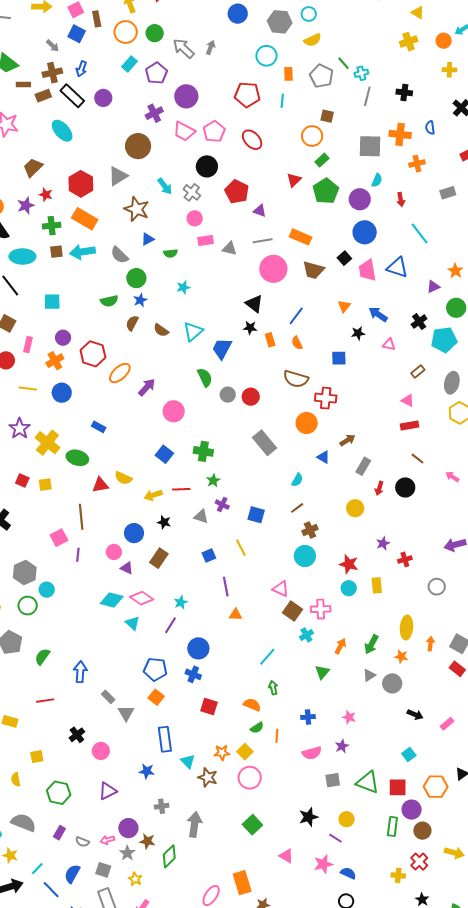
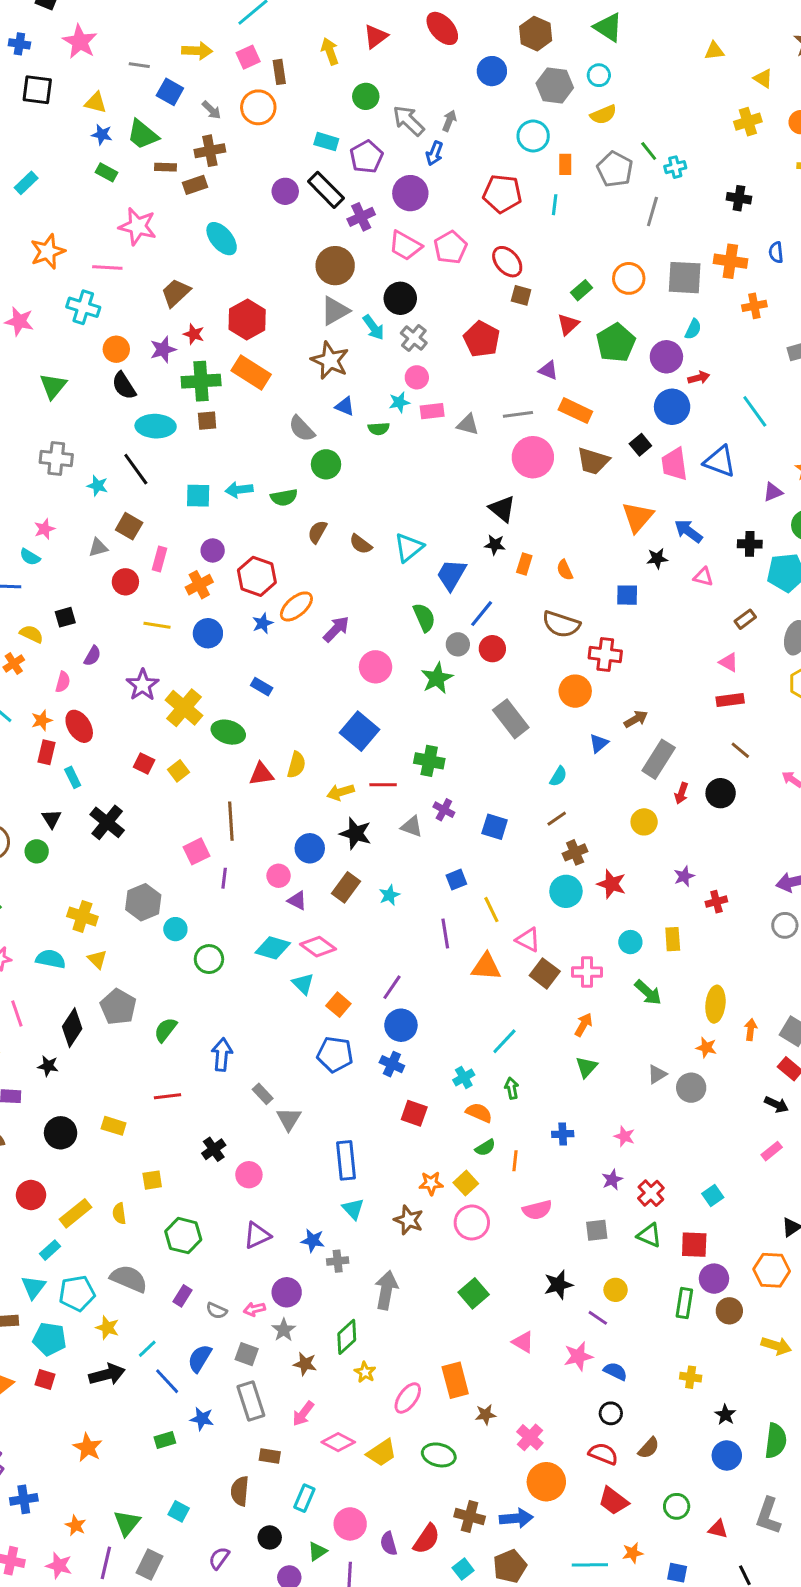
orange circle: (126, 32) -> (258, 107), moved
blue square: (77, 34) -> (170, 92), moved
cyan rectangle: (129, 64) -> (326, 142), turned 63
blue arrow: (81, 69) -> (434, 153), moved
black rectangle: (72, 96) -> (326, 190), moved
gray line: (367, 96) -> (652, 211), moved
brown square: (327, 116) -> (521, 295), moved
orange circle: (312, 136) -> (629, 278), moved
green rectangle: (322, 160) -> (582, 290), moved
black circle: (207, 166) -> (400, 298), moved
gray triangle: (118, 176) -> (335, 311), moved
red arrow: (401, 199) -> (699, 378), moved, turned -96
purple triangle: (260, 211) -> (548, 370), moved
green cross: (52, 226) -> (201, 381), size x1.4
blue triangle: (148, 239) -> (345, 406), turned 48
cyan arrow: (82, 252) -> (239, 490), moved, size x0.7
cyan star: (183, 287) -> (399, 402), moved
blue star: (140, 300) -> (263, 623), moved
orange triangle: (344, 306) -> (638, 517), size x1.6
blue line: (296, 316) -> (482, 614), moved
black cross: (419, 322) -> (750, 544), turned 35
orange rectangle: (270, 340) -> (524, 564), turned 32
green cross: (203, 451) -> (429, 761), moved
blue square: (164, 454) -> (359, 731), size x1.4
blue triangle: (323, 457) -> (599, 743), turned 48
gray rectangle: (363, 466) -> (659, 759), size x1.4
yellow semicircle: (123, 478) -> (296, 765), turned -102
green star: (213, 480) -> (437, 678), moved, size x1.5
yellow square: (45, 485) -> (179, 771), turned -32
black star: (164, 522) -> (356, 833), size x1.5
yellow line: (241, 548) -> (491, 910), moved
blue square: (209, 555) -> (456, 880), moved
red star: (349, 564) -> (612, 884), moved
gray circle: (437, 587) -> (785, 925), moved
cyan star: (181, 602) -> (389, 895), moved
green circle: (28, 606) -> (209, 959), moved
orange triangle: (236, 615) -> (486, 967), moved, size x1.5
purple line: (171, 625) -> (392, 987), moved
cyan cross: (306, 635) -> (464, 1077), moved
green arrow: (371, 644) -> (648, 992), moved, turned -78
orange arrow: (340, 646) -> (583, 1025), moved
orange square: (156, 697) -> (338, 1005), moved
black arrow: (415, 715) -> (776, 1104), moved
pink semicircle: (312, 753) -> (537, 1210), moved
cyan triangle: (188, 761) -> (353, 1209), moved
blue star: (147, 771) -> (313, 1241), moved
green triangle: (368, 782) -> (649, 1235), size x0.7
orange hexagon: (436, 787) -> (772, 1270), moved
brown star: (147, 841) -> (305, 1364), moved
red cross: (419, 862) -> (651, 1193), moved
yellow star: (135, 879) -> (365, 1372), moved

